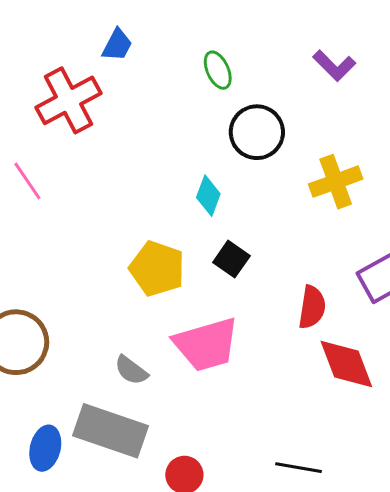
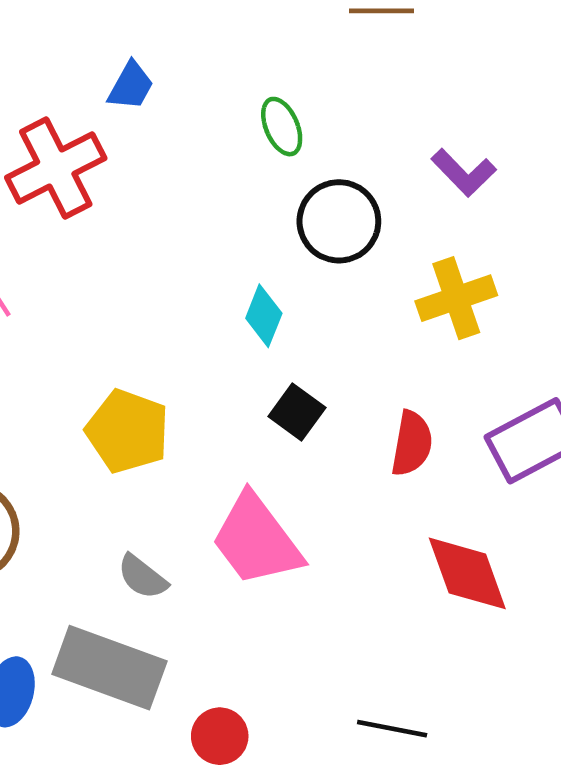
purple L-shape: (334, 66) -> (464, 173), moved
yellow pentagon: (157, 269) -> (128, 431), moved
red semicircle: (312, 307) -> (412, 443), moved
pink trapezoid: (206, 344) -> (256, 540), turned 68

